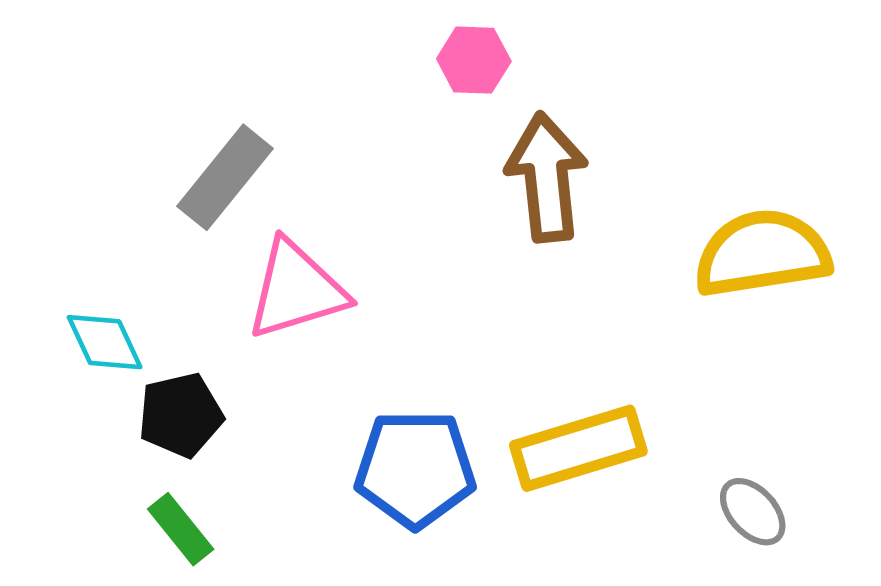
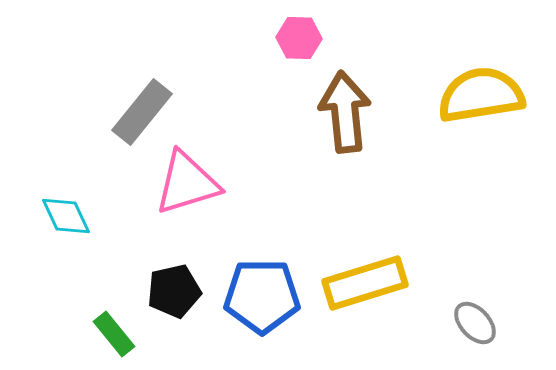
yellow semicircle: (762, 253) -> (481, 95), moved
black pentagon: (181, 415) -> (174, 291), moved

